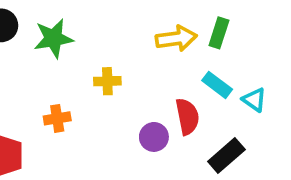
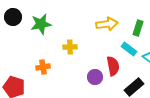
green rectangle: (219, 33) -> (138, 28), moved

